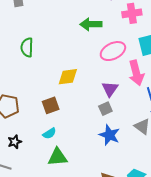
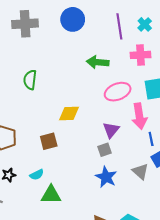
cyan semicircle: (49, 133) -> (37, 175), moved

